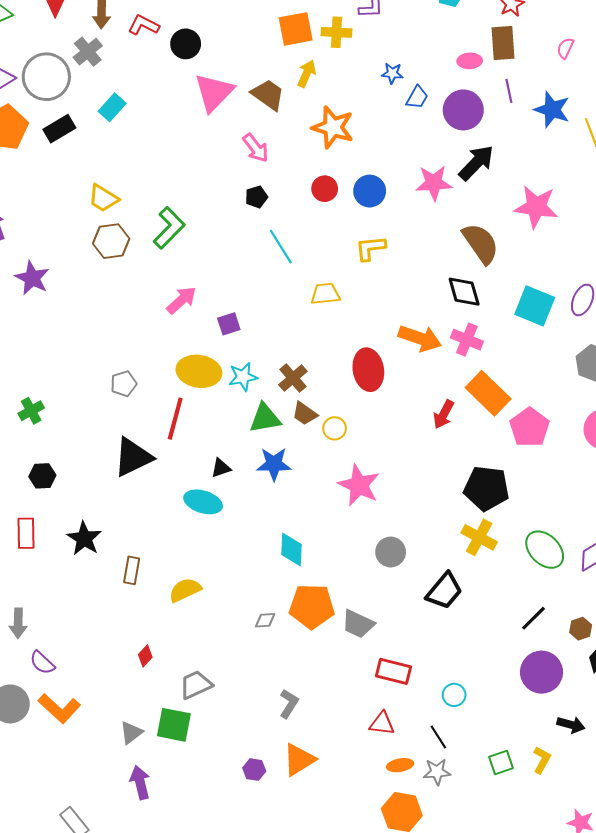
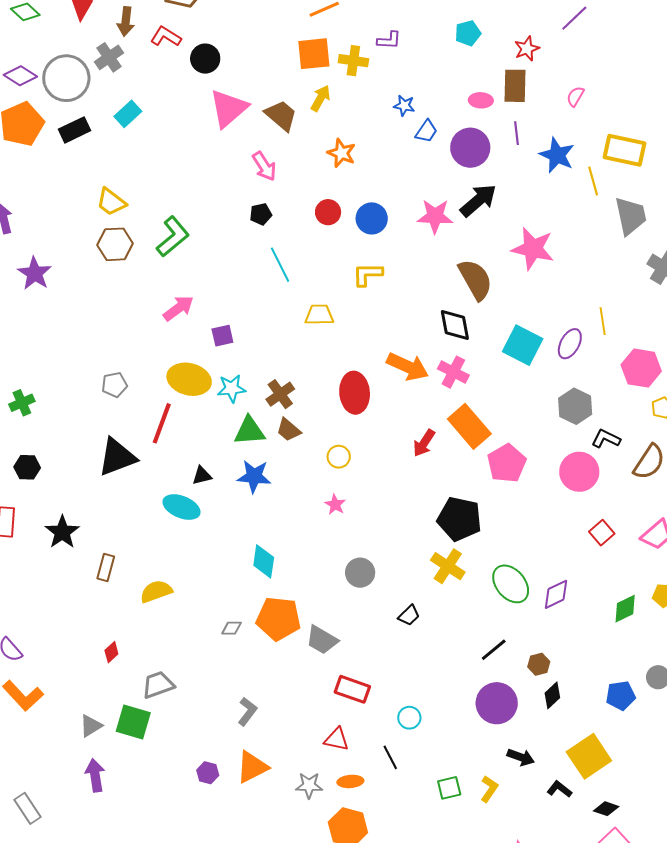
orange star: (333, 127) -> (341, 153), size x0.7
yellow circle: (335, 428) -> (339, 457), moved
pink star: (359, 485) -> (335, 505), size x0.5
black trapezoid: (444, 591) -> (409, 615), size x0.6
gray star: (437, 772) -> (309, 785), moved

